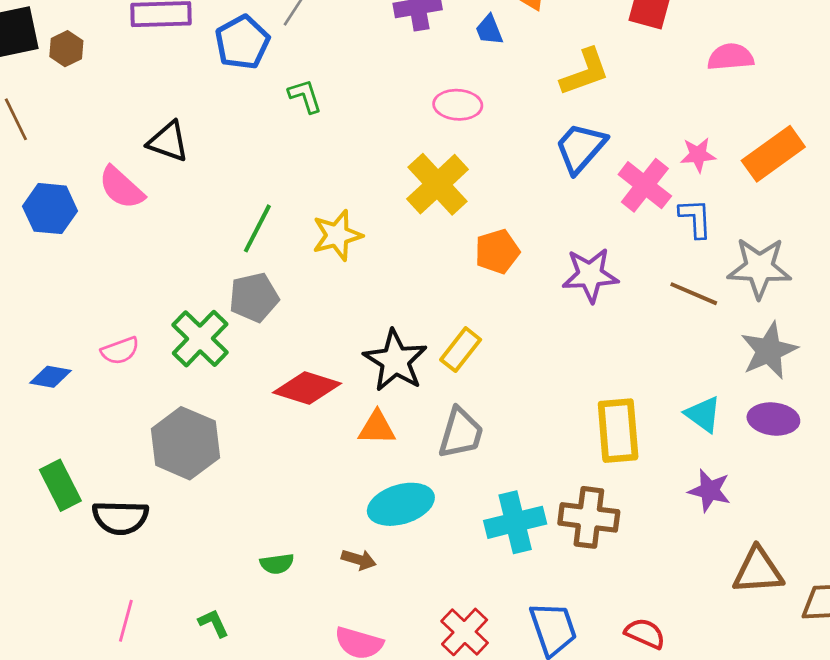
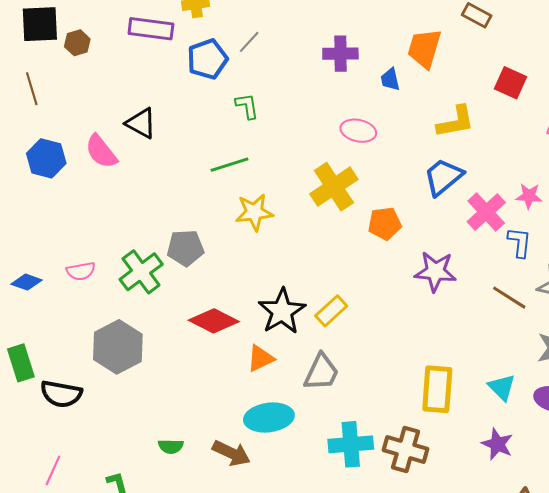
green line: (257, 228) -> (230, 165), moved, turned 36
orange pentagon: (497, 252) -> (385, 224), moved
orange triangle: (377, 428) -> (260, 358), turned -36
brown arrow: (359, 560) -> (231, 453), size x1.5

